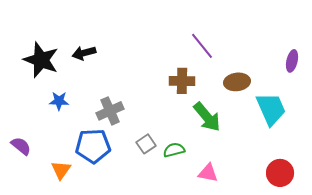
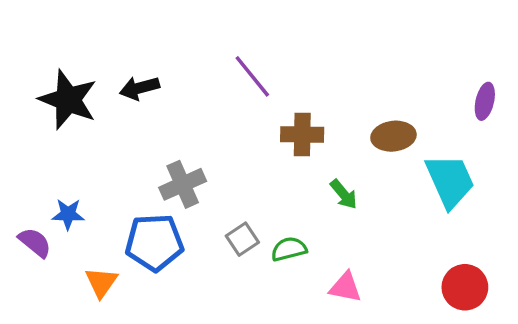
purple line: (202, 46) -> (252, 76), moved
blue star: (59, 101) -> (68, 214), moved
green arrow: (207, 117) -> (344, 194), size x0.6

